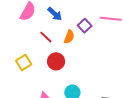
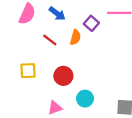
red circle: (56, 61) -> (63, 76), moved
yellow square: (24, 63) -> (28, 71), turned 35

